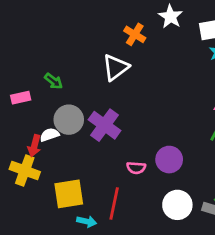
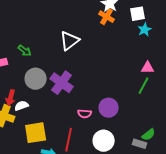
orange cross: (135, 34) -> (107, 17), moved
white semicircle: (49, 135) -> (22, 106), moved
white circle: (177, 205) -> (104, 141), moved

